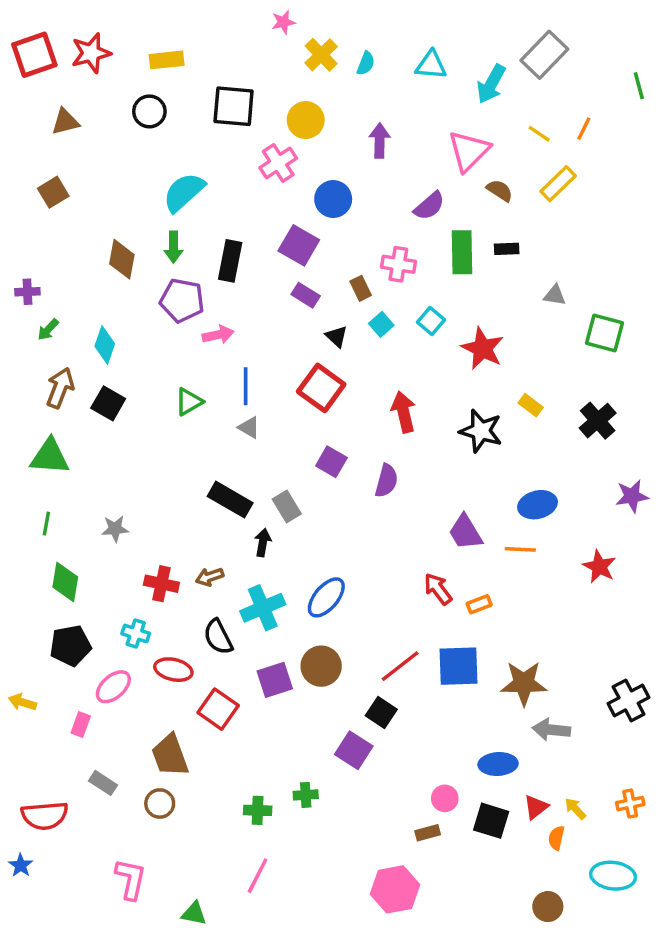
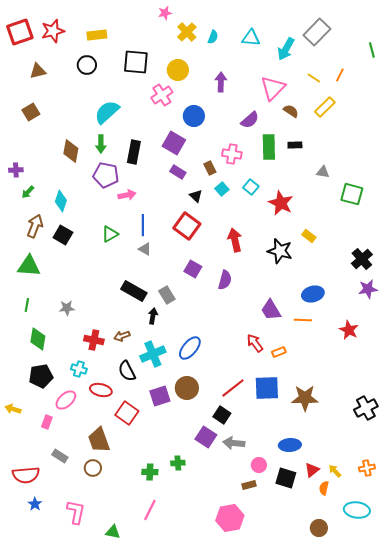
black cross: (598, 421) -> (362, 259), moved
gray arrow: (551, 730) -> (234, 443), moved
blue star: (21, 865) -> (35, 504), moved

